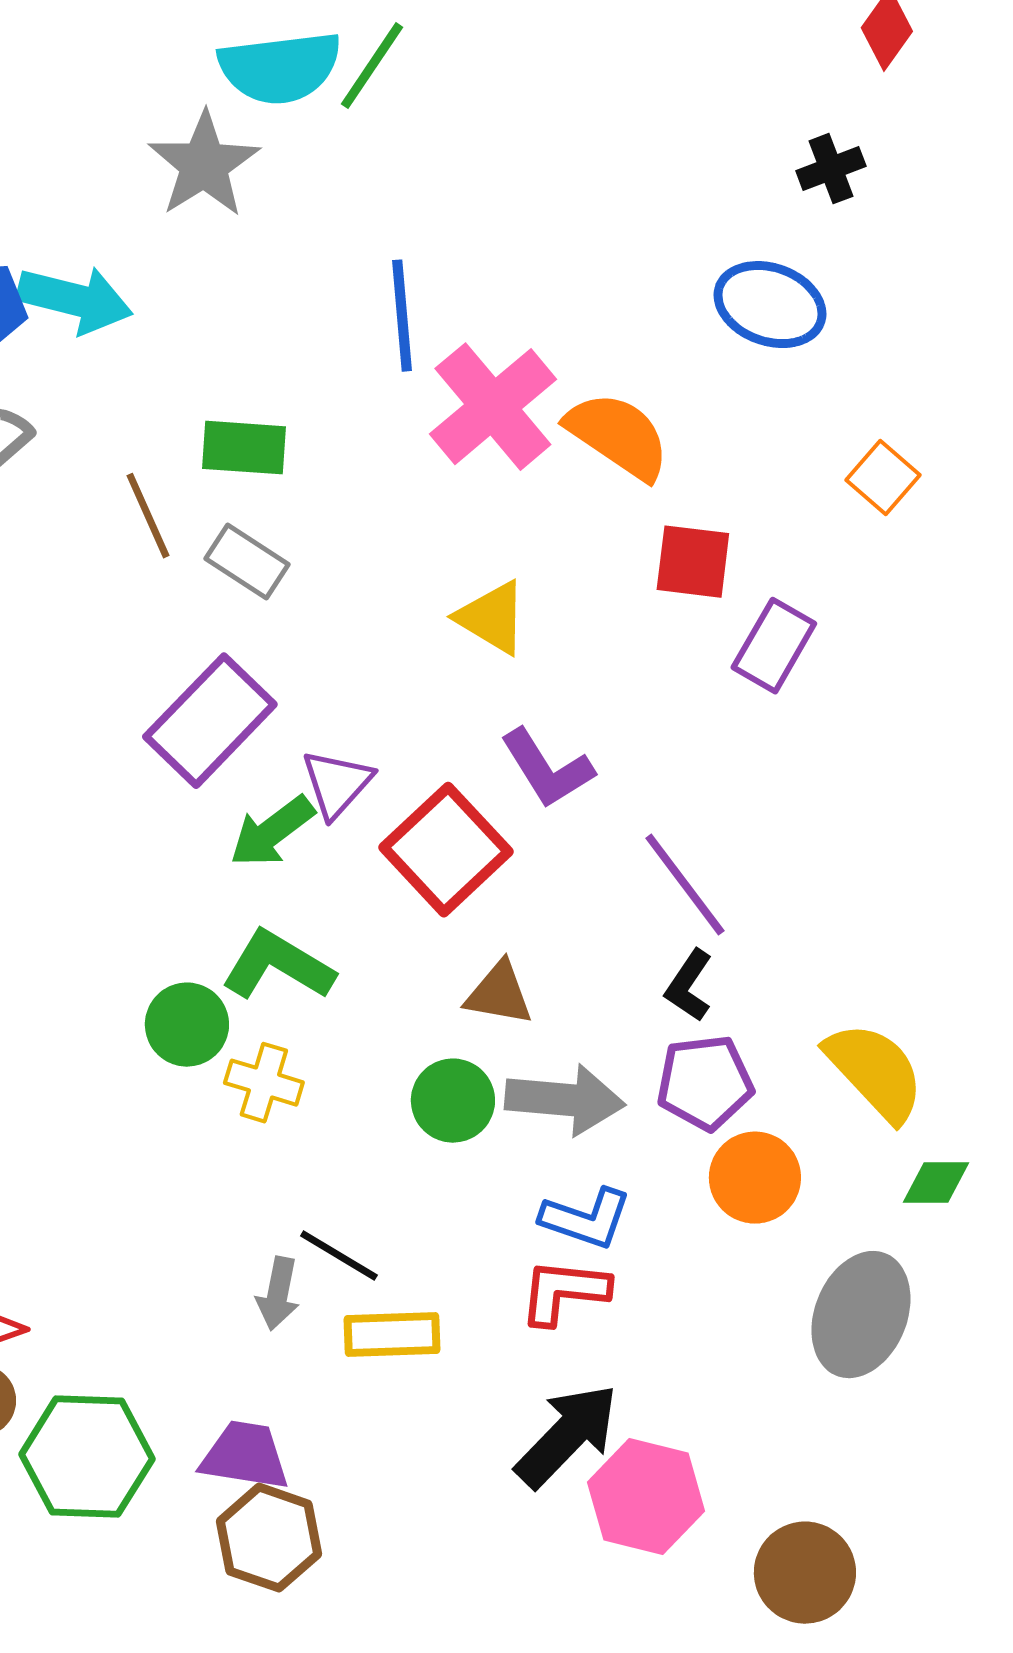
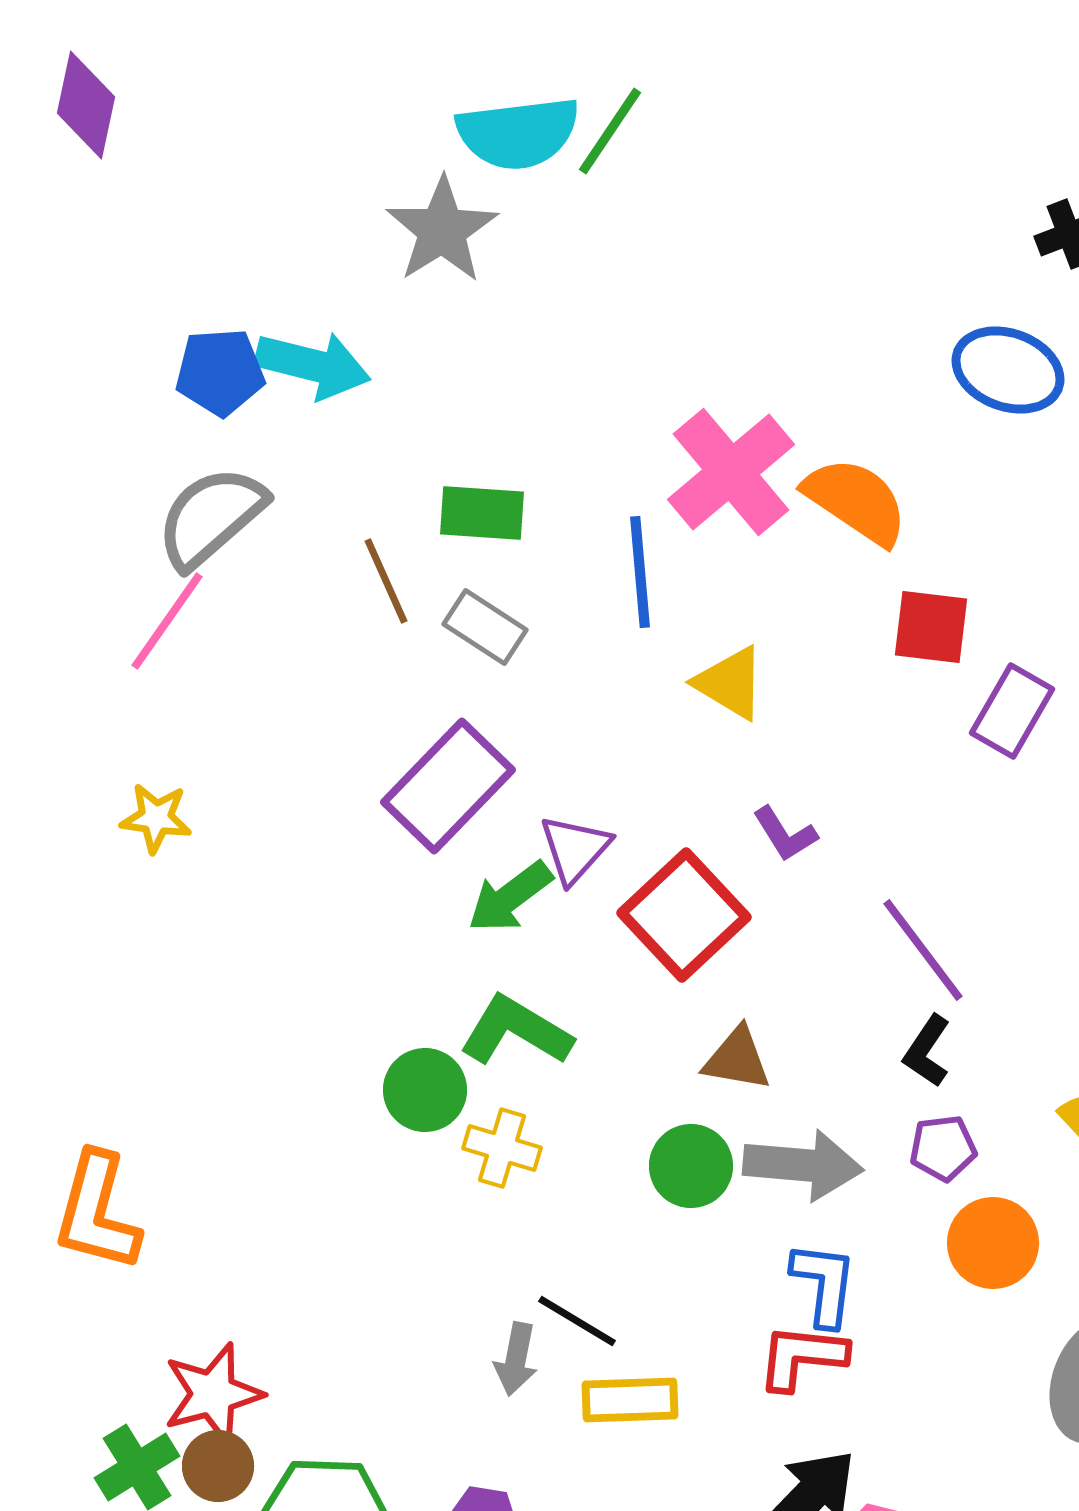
blue line: (402, 316) -> (640, 572), moved
purple L-shape: (547, 769) -> (785, 834), size x0.7
purple pentagon: (705, 1083) -> (943, 1148), size x0.7
blue L-shape: (586, 1219) -> (824, 1284), turned -102

